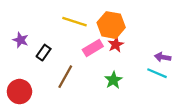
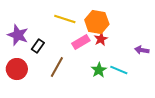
purple star: (21, 40) -> (18, 35), size x1.5
cyan line: (157, 73) -> (119, 70), moved
red circle: (19, 92) -> (17, 69), moved

